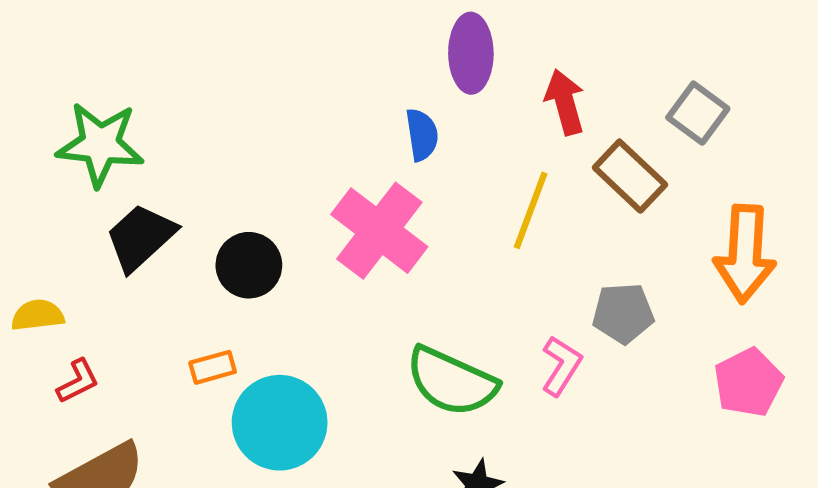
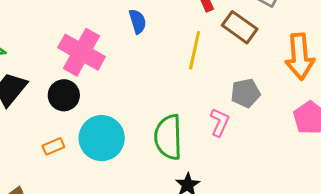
pink cross: (379, 231) -> (82, 52), moved
green semicircle: (451, 381) -> (168, 137), turned 72
cyan circle: (280, 423) -> (102, 138), moved

